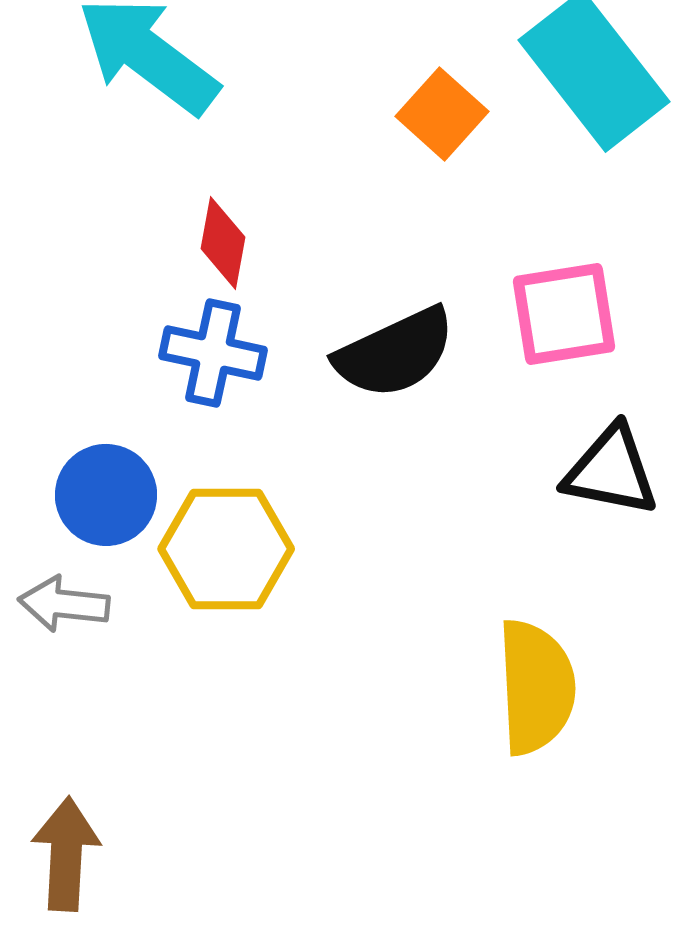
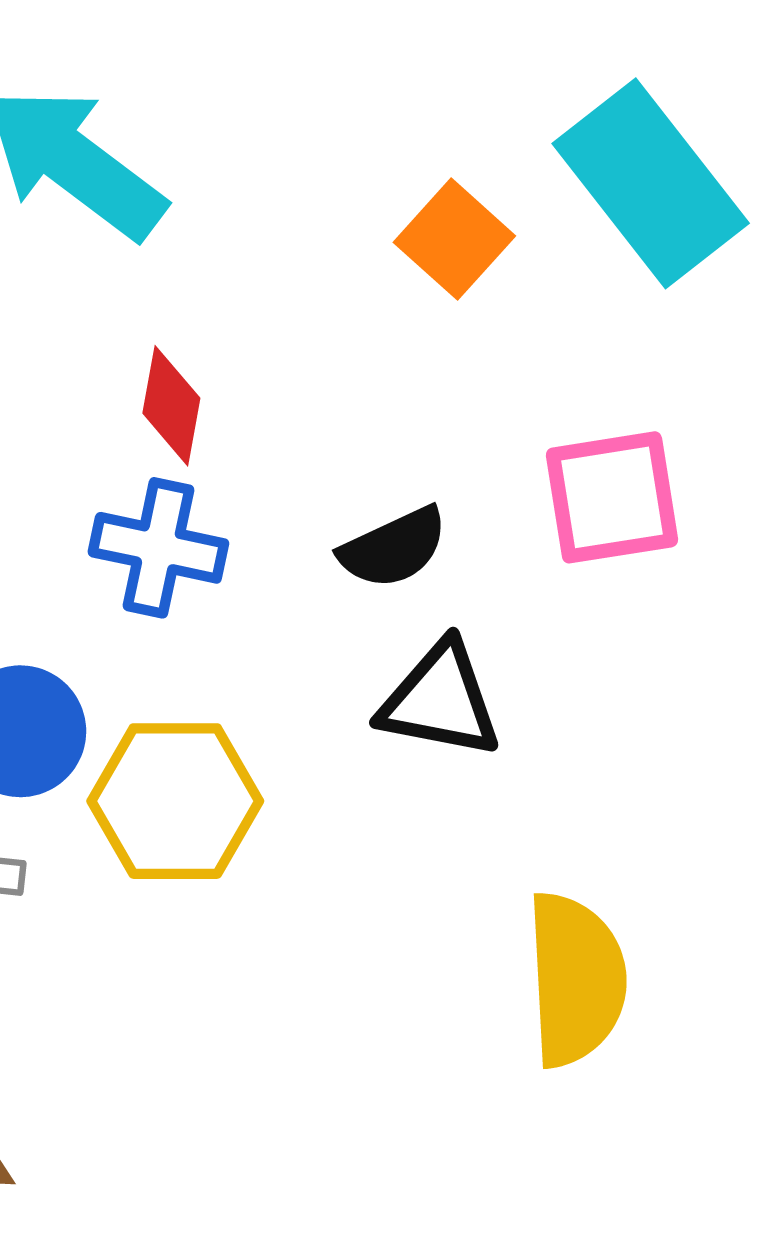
black semicircle: (395, 353) -> (394, 548), size x0.7
black triangle: (611, 471) -> (440, 700), moved

